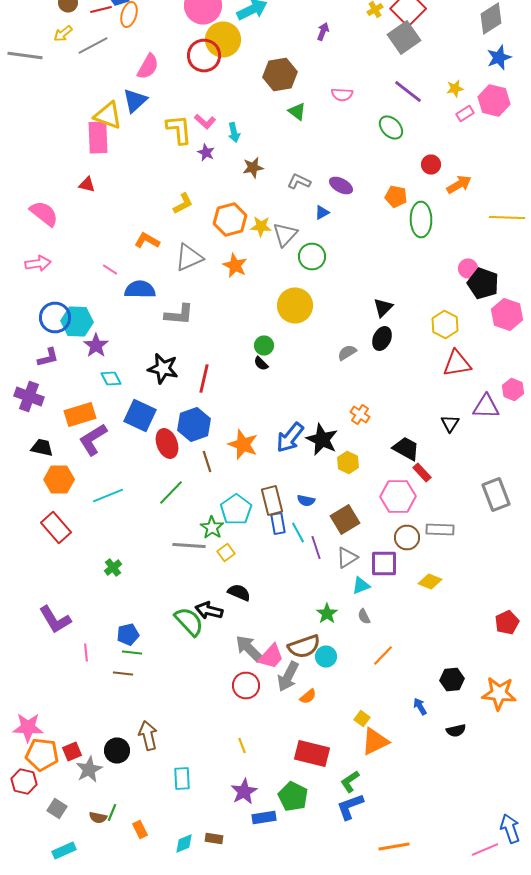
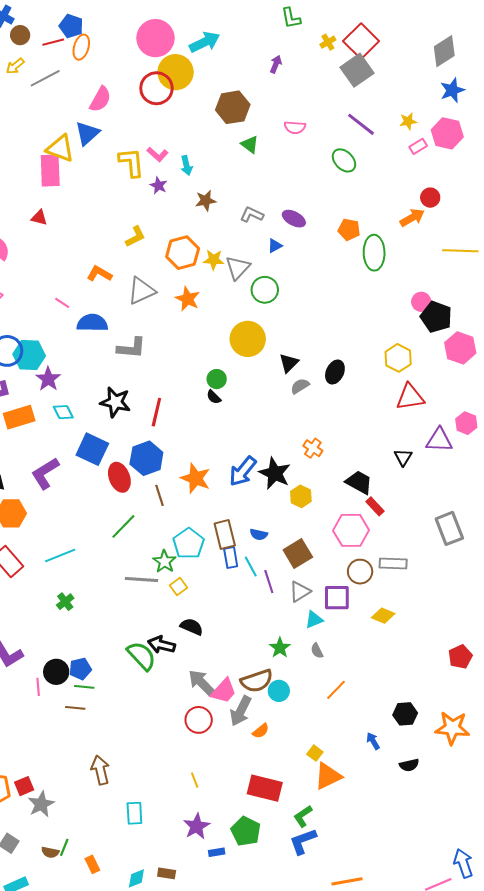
red circle: (431, 164) -> (430, 198), moved
black triangle: (383, 308) -> (289, 363), moved
orange rectangle: (80, 414) -> (19, 417), moved
cyan line: (108, 496) -> (60, 555), moved
black circle: (117, 750) -> (56, 672), moved
blue rectangle: (264, 818) -> (217, 852), size x0.7

